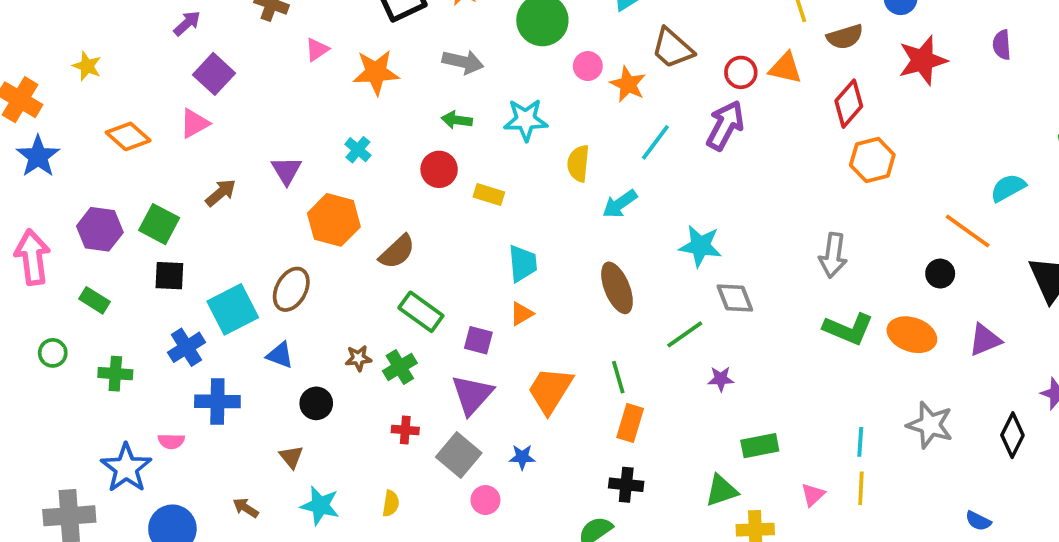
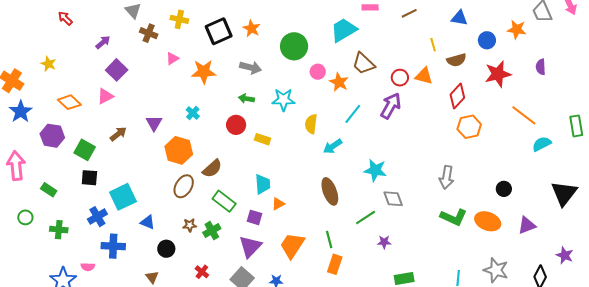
purple hexagon: (100, 229) -> (52, 136), moved
orange line: (968, 231) -> (524, 115), moved
cyan trapezoid: (523, 263) -> (263, 184), moved
brown ellipse: (291, 289) -> (184, 186), moved
red cross: (405, 430) -> (202, 272), moved, turned 32

